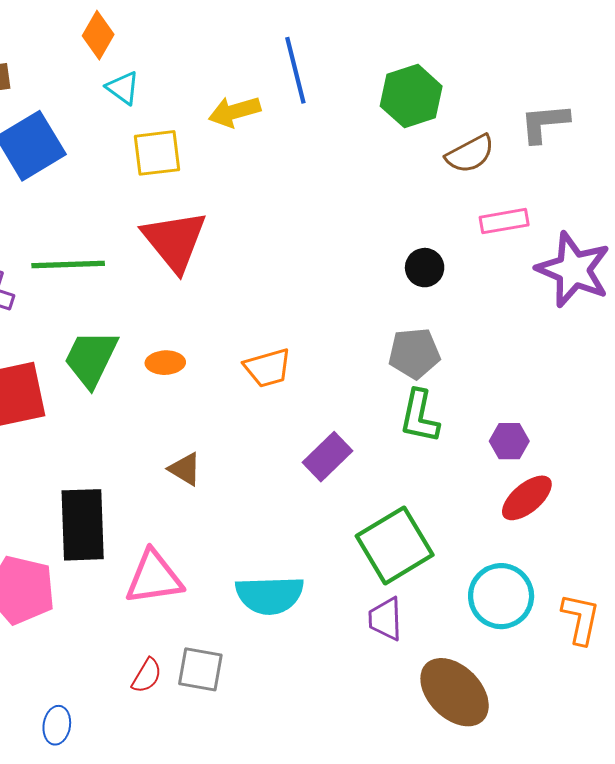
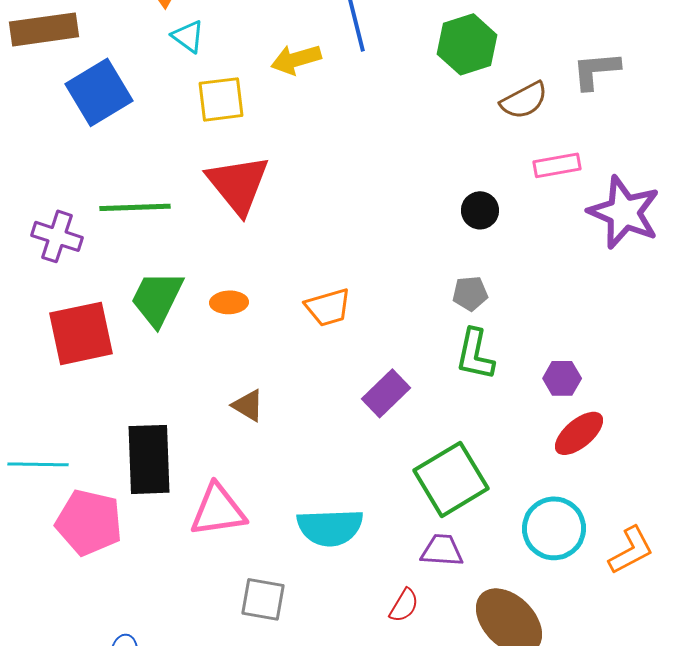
gray pentagon: (414, 353) -> (470, 293), size x0.7
purple trapezoid: (385, 619) -> (442, 550), turned 96
orange L-shape: (581, 619) -> (631, 550), turned 50
red semicircle: (147, 676) -> (404, 605), moved

